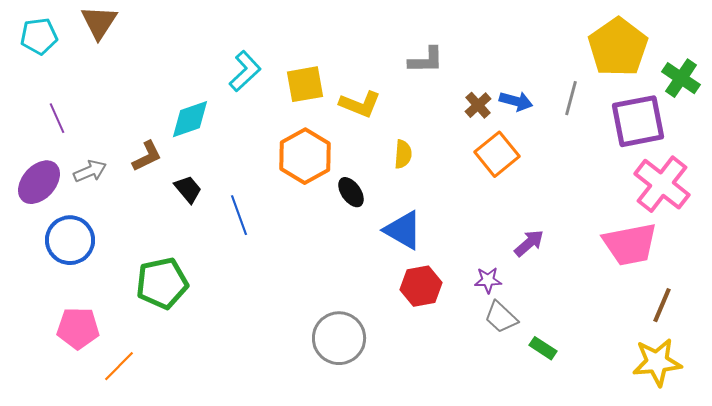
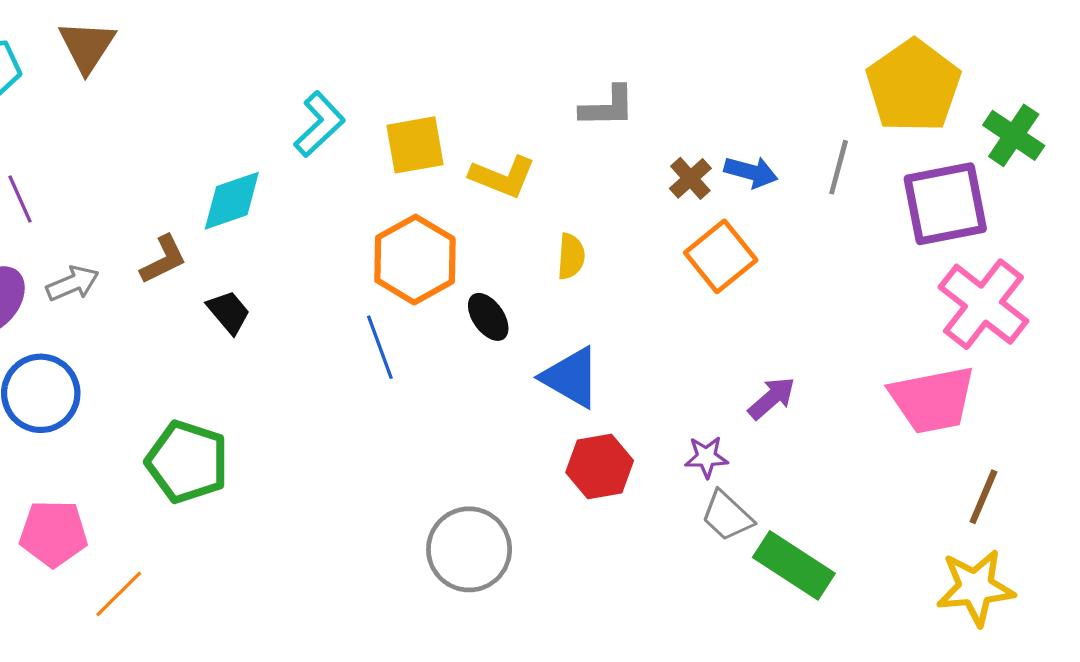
blue line: (239, 215) -> (380, 347), moved
green pentagon: (162, 283) -> (187, 462), turned 30
green rectangle: (543, 348) -> (794, 565), size x1.8

